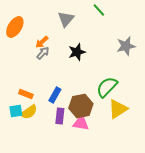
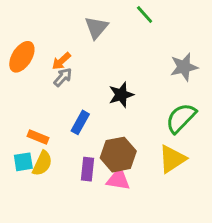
orange ellipse: (15, 27) -> (22, 57), moved
black star: (77, 52) -> (121, 95), moved
green semicircle: (107, 87) -> (181, 118), moved
blue rectangle: (55, 95) -> (80, 122), moved
yellow semicircle: (29, 112) -> (42, 163), turned -30

